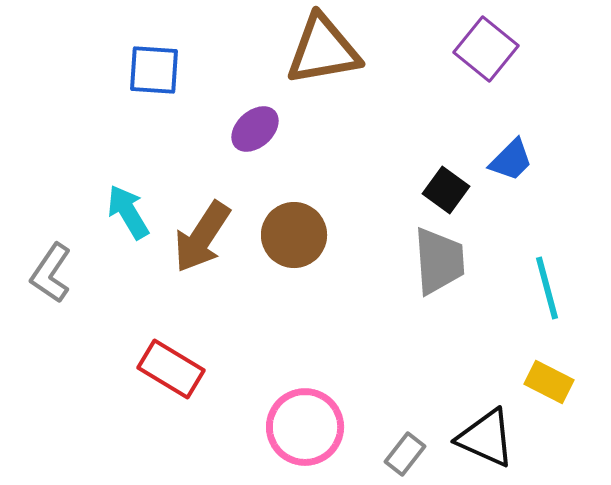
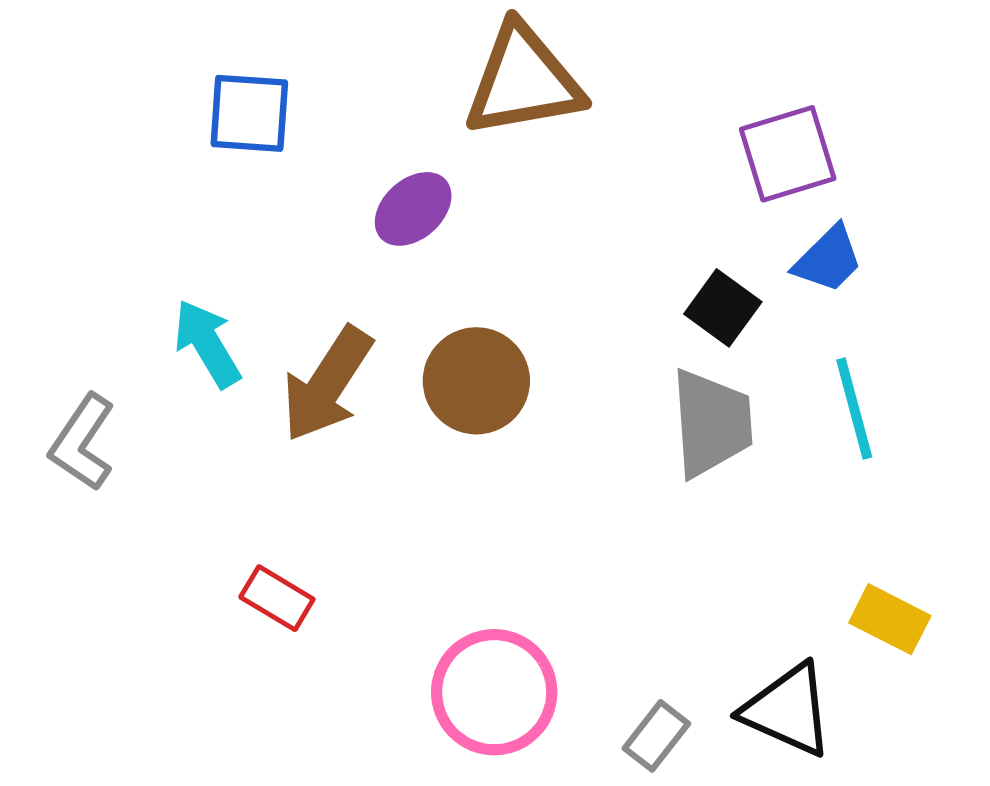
purple square: (486, 49) -> (788, 154), moved, turned 34
cyan line: (547, 288) -> (854, 408), moved
red rectangle: (171, 369) -> (277, 598), size x0.7

